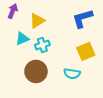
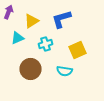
blue L-shape: (83, 18) -> (62, 19), moved
cyan cross: (42, 45) -> (46, 44), moved

